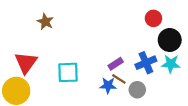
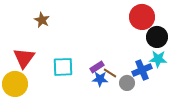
red circle: (153, 18) -> (142, 17), size x1.6
blue cross: (146, 63) -> (142, 70), moved
purple rectangle: (116, 64) -> (97, 67), moved

